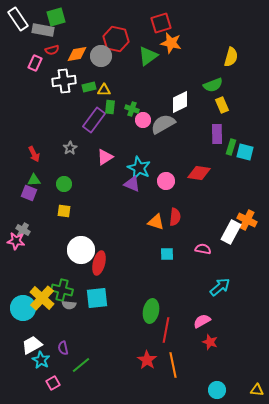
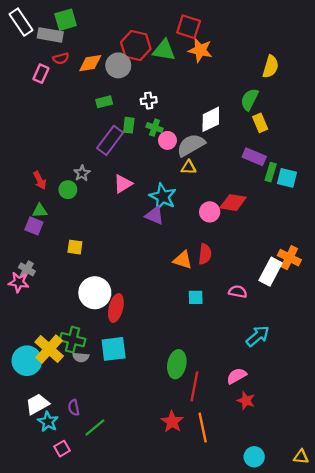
red square: (161, 23) -> (189, 27), turned 35
green triangle: (148, 56) -> (164, 50), moved, turned 45
white cross: (64, 81) -> (149, 101), moved, size x0.6
green semicircle: (213, 85) -> (249, 99), turned 138
yellow triangle: (104, 90) -> (189, 167), moved
purple rectangle: (217, 134) -> (254, 157), turned -66
pink circle: (166, 181) -> (210, 212), moved
green circle: (64, 184) -> (68, 190), moved

